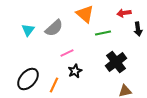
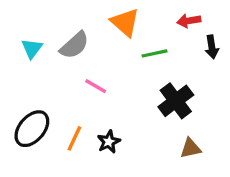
pink line: (67, 53) -> (96, 86), turned 56
black star: (75, 71) -> (109, 142), moved

